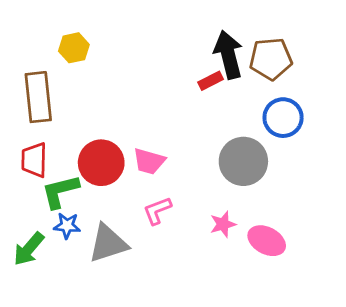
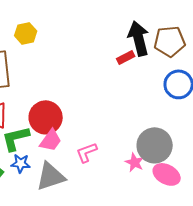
pink trapezoid: (149, 161) -> (51, 140), moved, turned -70
gray circle: (243, 161) -> (155, 145), moved
pink star: (223, 224) -> (135, 162), turned -30

